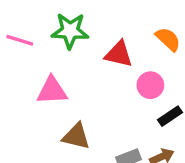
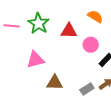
green star: (70, 31) -> (38, 23), turned -30
pink line: (20, 40) -> (12, 26), moved

